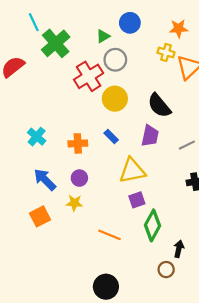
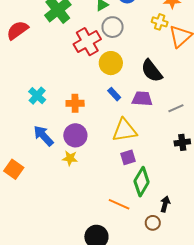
blue rectangle: (111, 136) -> (114, 94), moved
purple trapezoid: (150, 136) -> (142, 99), turned -100
purple circle: (79, 178) -> (75, 135), size x1.5
orange square: (40, 216) -> (14, 169), moved, turned -30
orange line: (109, 235) -> (119, 204), moved

